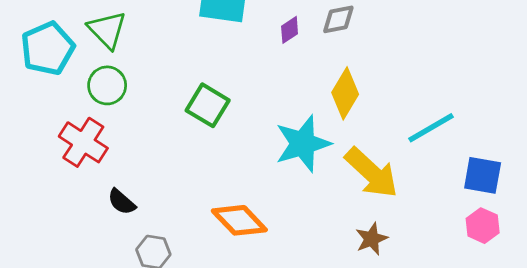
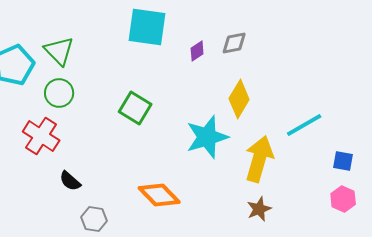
yellow arrow: (372, 173) -> (259, 159), turned -117
blue square: (483, 175) -> (343, 161), size x0.7

